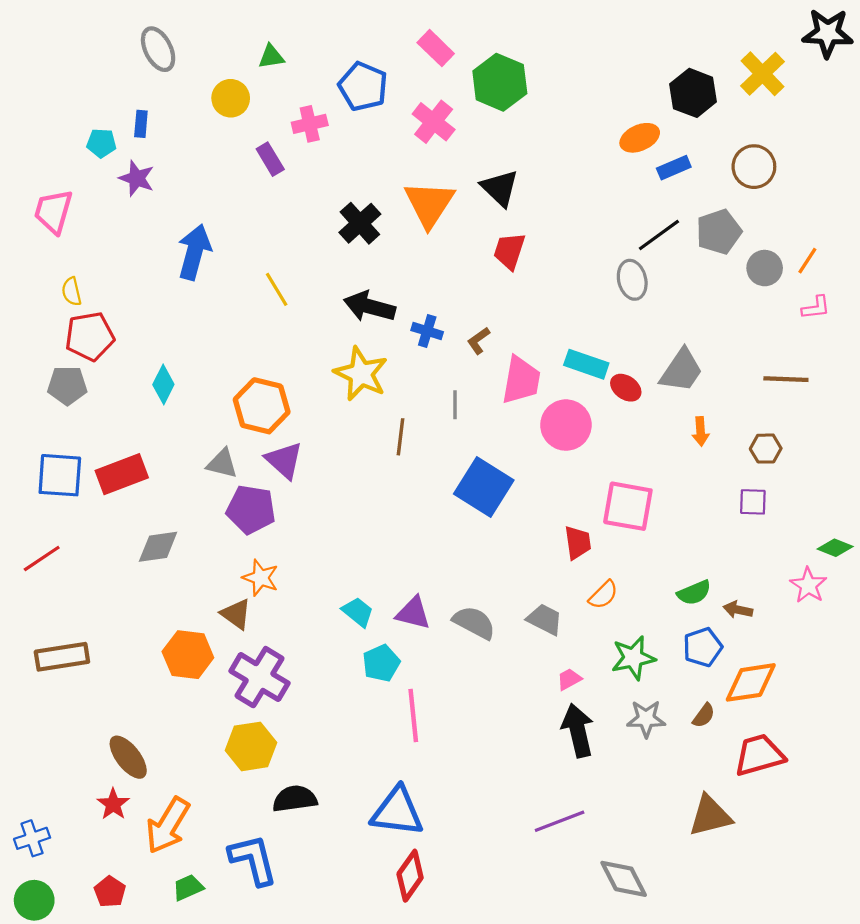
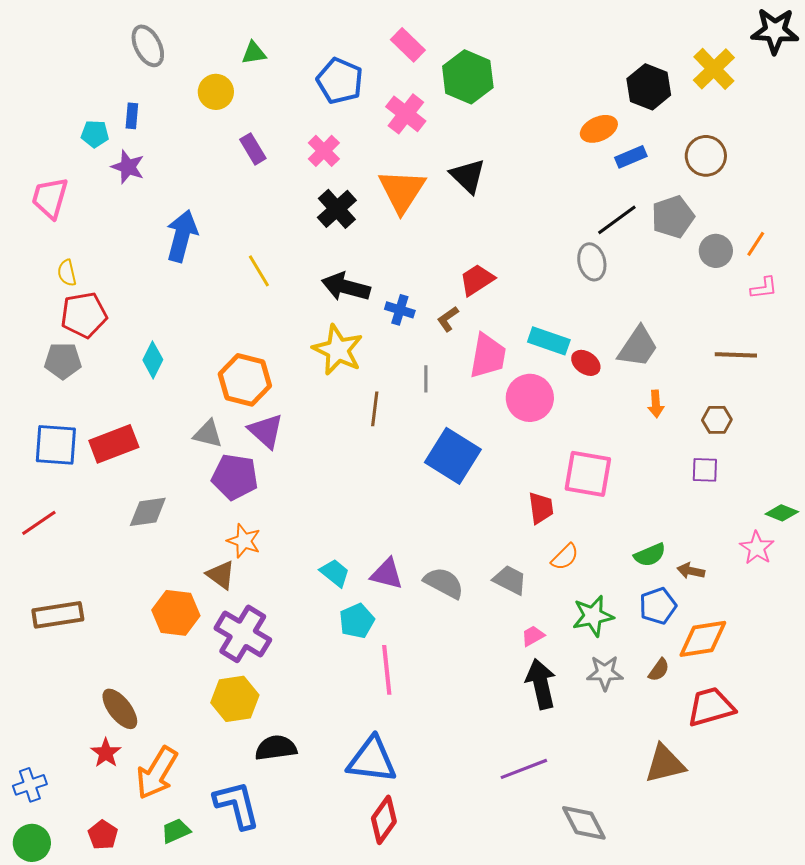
pink cross: (310, 124) -> (324, 151), moved, turned -32
red trapezoid: (509, 251) -> (477, 280), moved, turned 39

